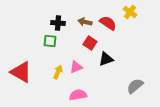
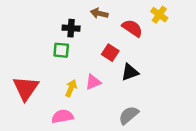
brown arrow: (85, 22) -> (99, 13), moved
red triangle: (21, 72) -> (26, 88), turned 35
gray semicircle: (135, 86) -> (129, 115), moved
pink semicircle: (78, 95) -> (62, 116), moved

